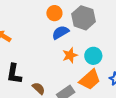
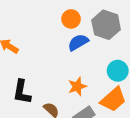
orange star: (70, 55) -> (77, 86), moved

